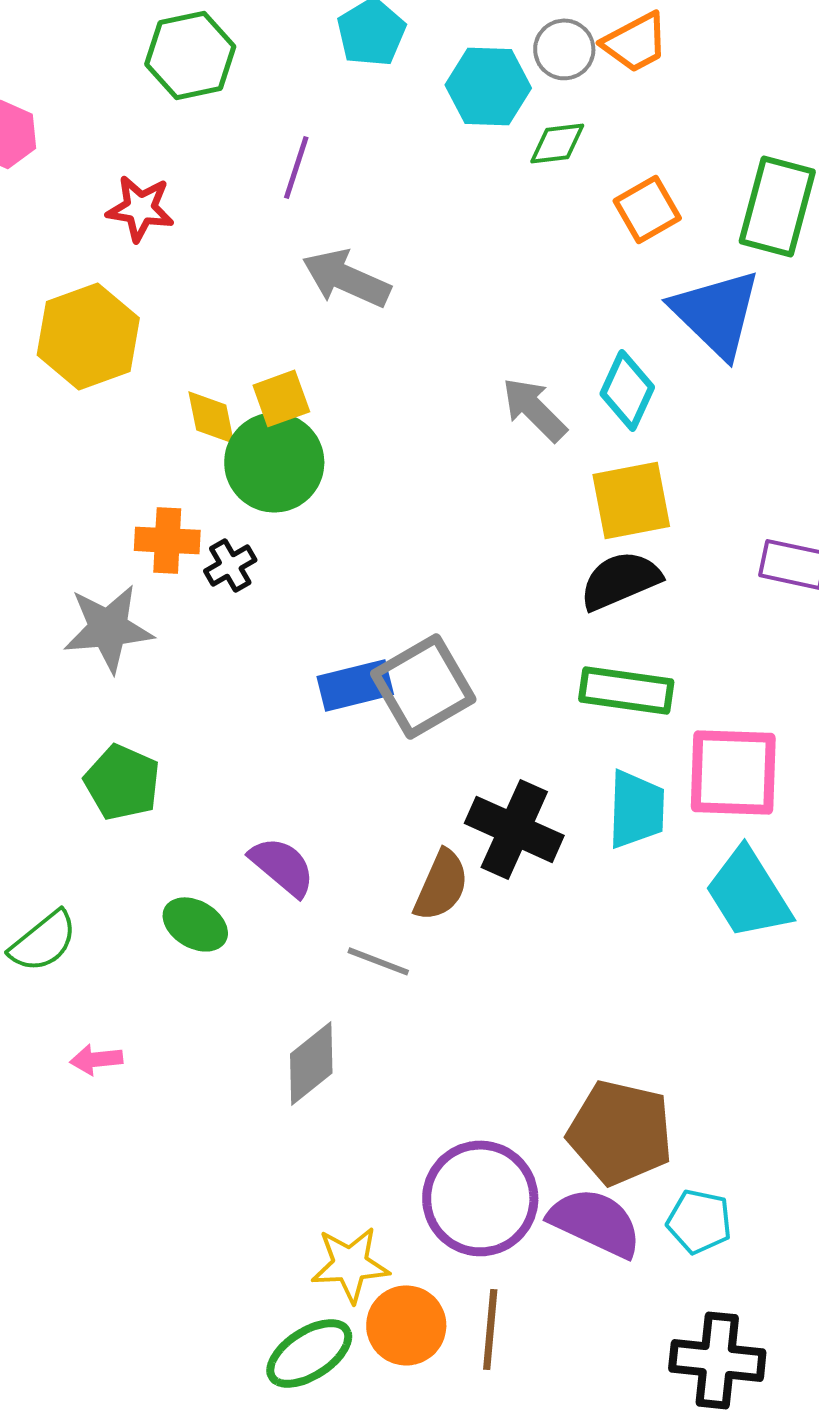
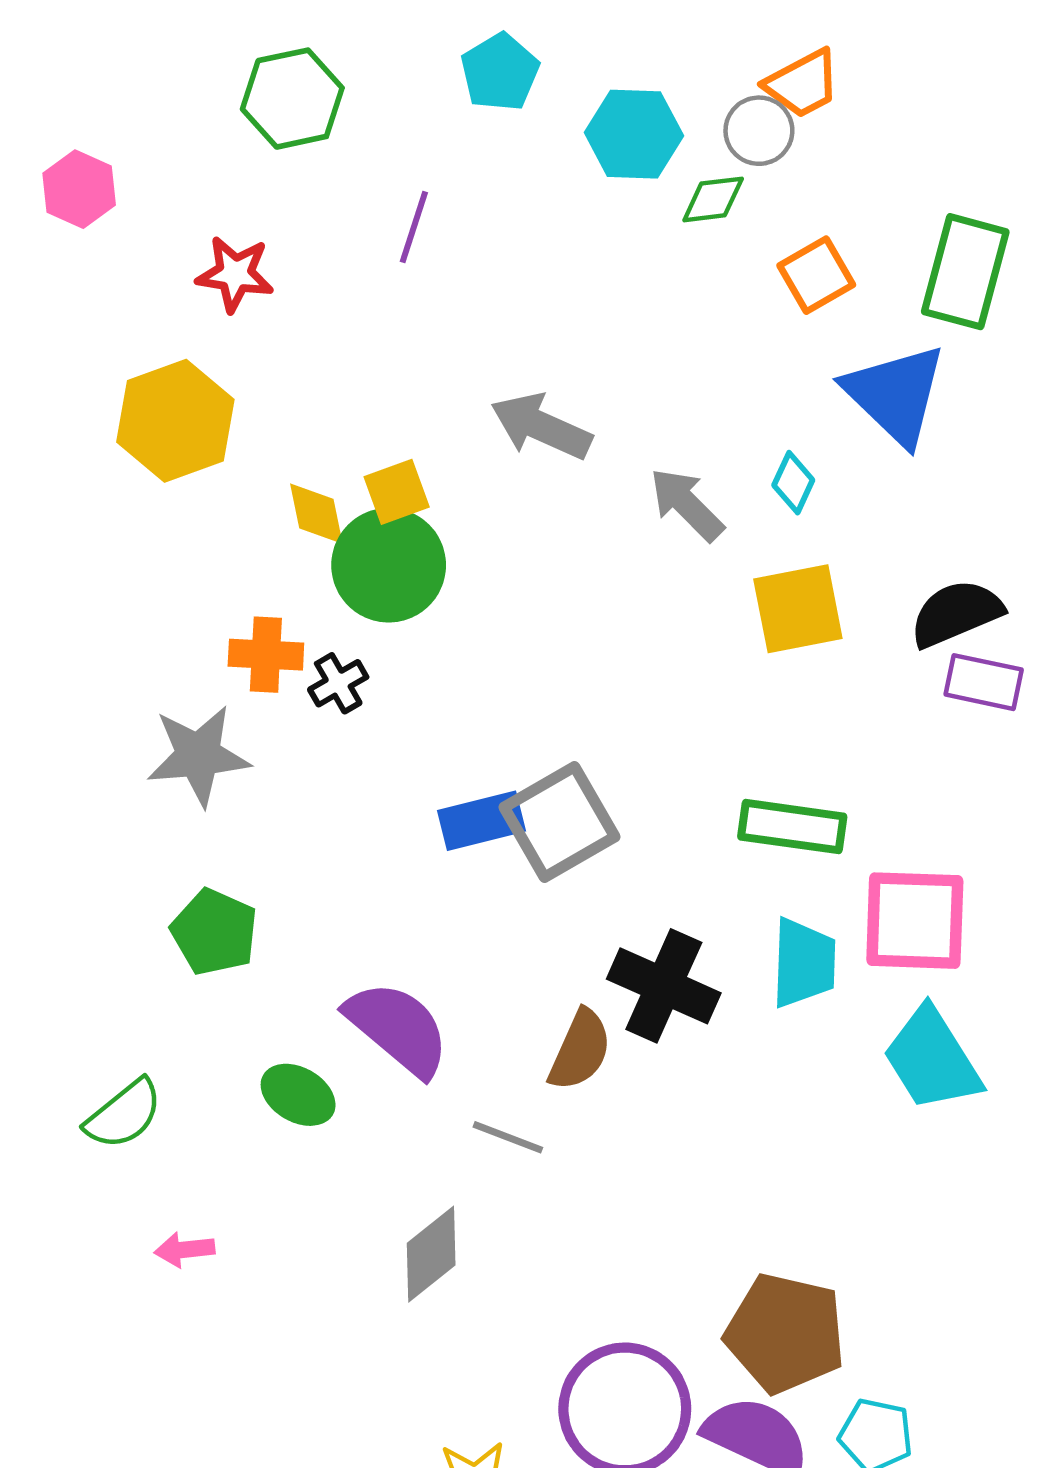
gray circle: (564, 49) -> (759, 131), moved
gray arrow: (346, 278) -> (541, 426), moved
cyan diamond: (627, 390) -> (793, 483), size x0.7
black semicircle: (620, 580) -> (956, 613), moved
purple semicircle: (282, 866) -> (398, 1028), size x1.4

